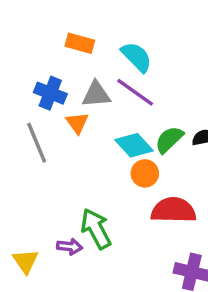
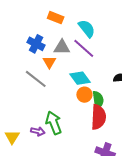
green semicircle: (169, 140) -> (98, 100), moved, turned 120
gray line: (37, 143) -> (36, 79), moved, turned -35
red semicircle: (173, 210) -> (98, 117), turned 85

